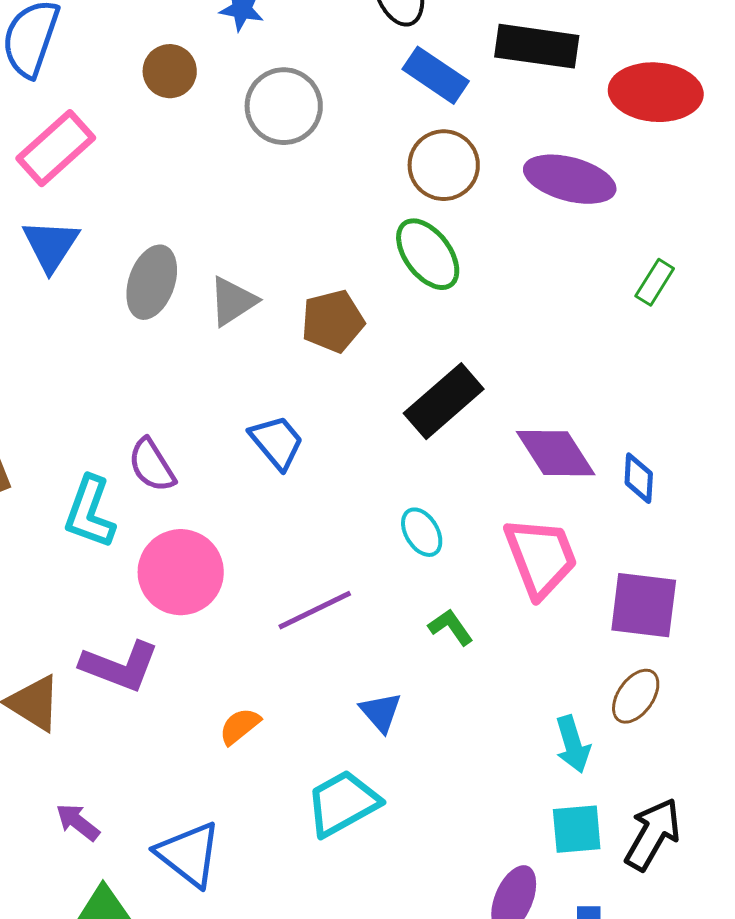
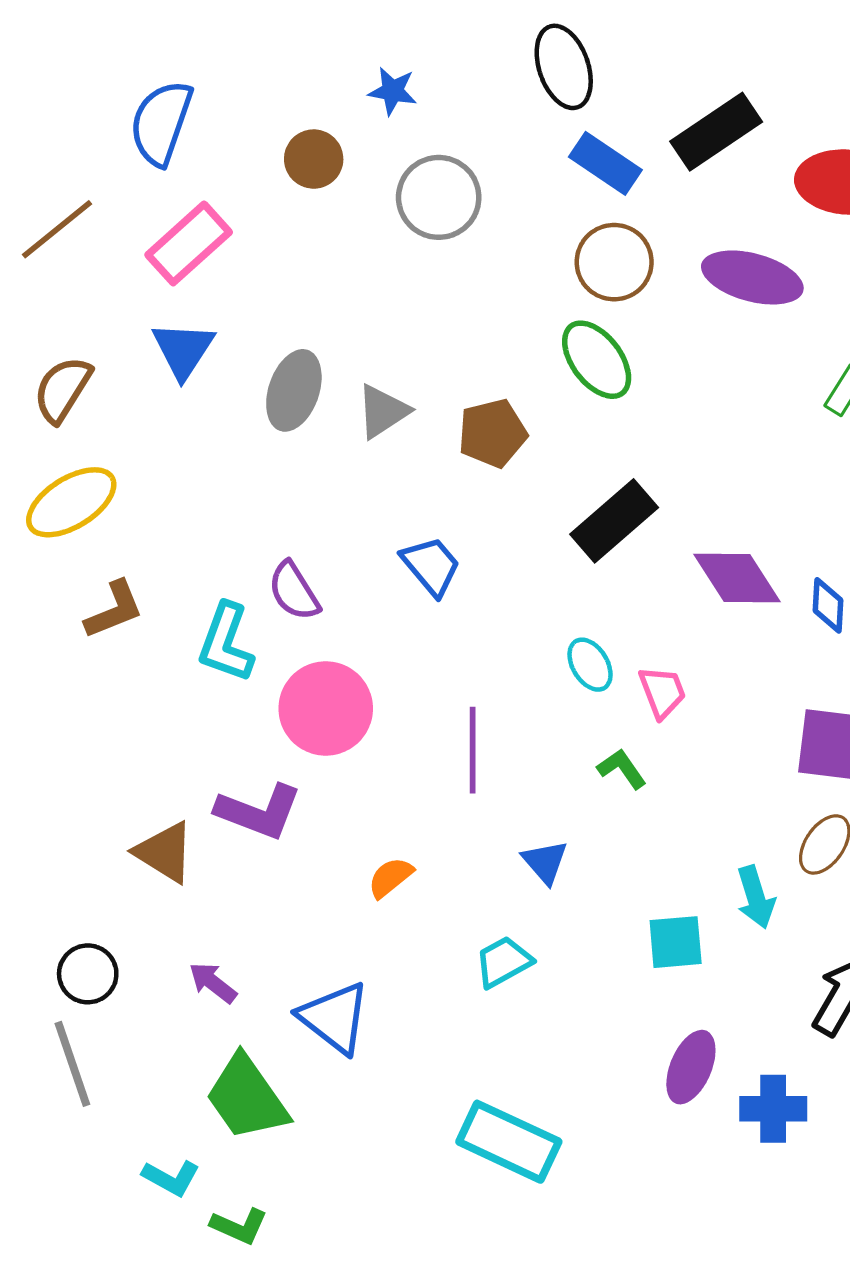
black rectangle: (537, 46) -> (716, 132), turned -42
pink trapezoid: (541, 557) -> (662, 692), moved, size x0.6
purple line: (315, 610) -> (473, 750), turned -64
cyan trapezoid: (343, 803) -> (503, 962), size x0.7
cyan square: (577, 829) -> (676, 942), moved

